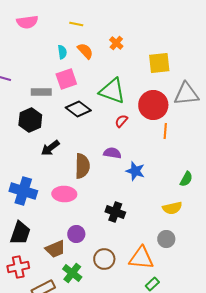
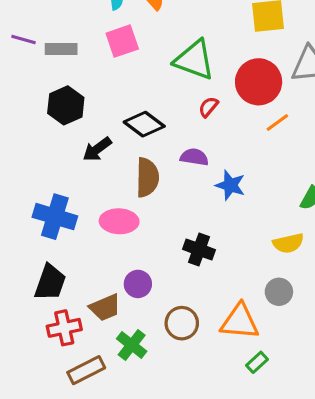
gray rectangle: (41, 92) -> (61, 49), moved
black diamond: (78, 109) -> (144, 124), moved
orange line: (165, 131) -> (277, 123), turned 49
red cross: (18, 267) -> (64, 328), moved

